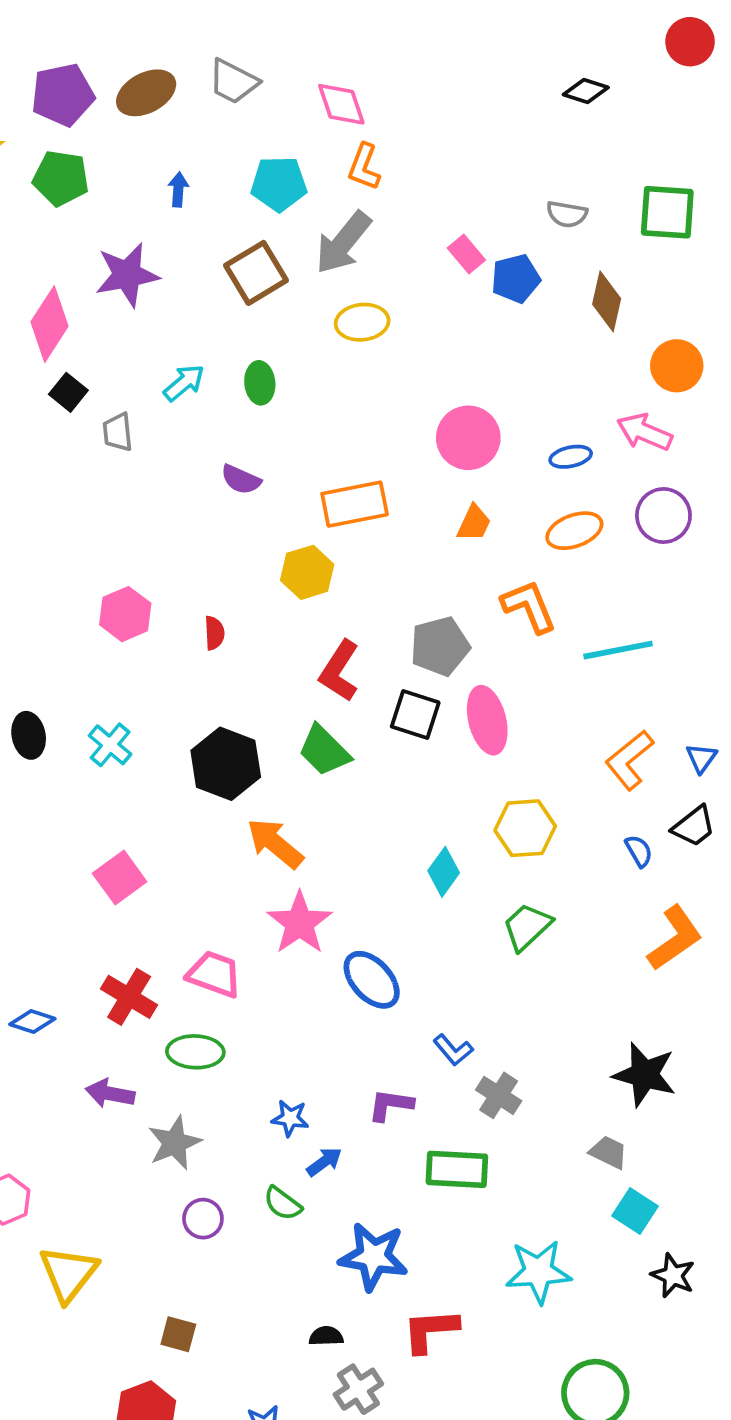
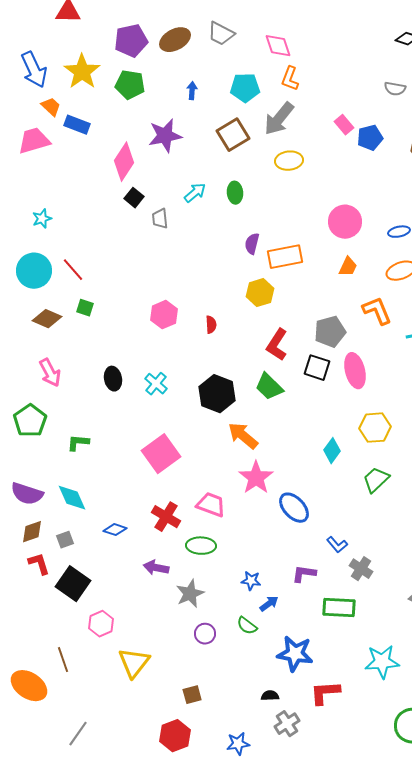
gray semicircle: (567, 214) -> (395, 89), moved
purple semicircle: (241, 479) -> (252, 244), moved, turned 80
pink square: (120, 877) -> (161, 454), size x1.4
brown square: (178, 1334) -> (192, 695), turned -30

